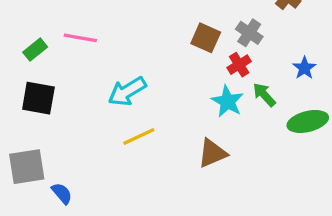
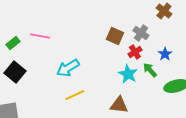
blue star: (304, 68) -> (165, 54), moved
black square: (38, 98) -> (15, 72), turned 30
brown triangle: (212, 153) -> (119, 105), turned 30

